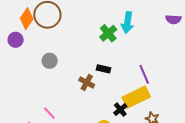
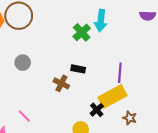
purple line: (144, 74) -> (120, 73), turned 30

